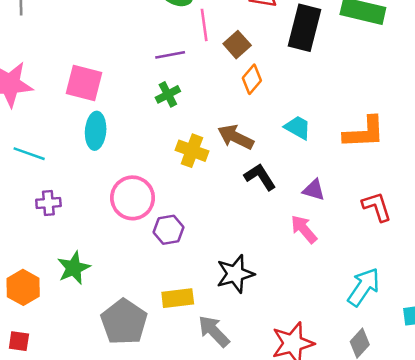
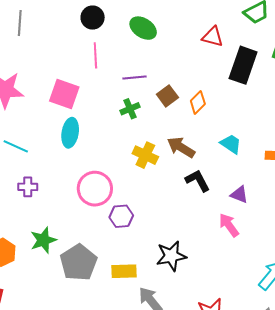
pink line: (204, 25) -> (95, 55), moved
brown square: (237, 45) -> (167, 96), moved
gray pentagon: (124, 322) -> (78, 262), moved

